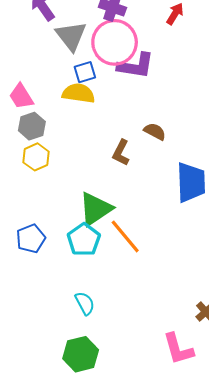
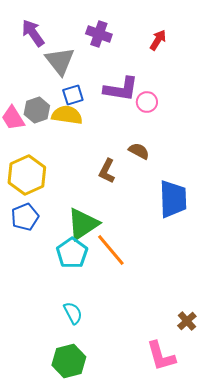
pink circle: (115, 42) -> (147, 102), moved, size x0.5
gray hexagon: (32, 126) -> (37, 110), moved
yellow hexagon: (36, 157) -> (27, 175), size x1.5
blue pentagon: (31, 239) -> (25, 217), moved

